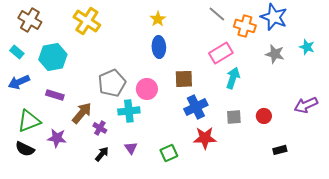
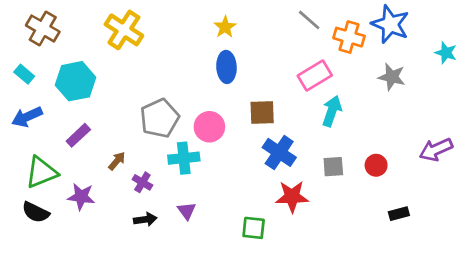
cyan star: (307, 47) -> (446, 53), moved
purple rectangle: (55, 95) -> (78, 135), turned -60
blue cross: (196, 107) -> (279, 152), turned -30
brown arrow: (82, 113) -> (117, 161), size x0.6
green square: (169, 153) -> (254, 228), moved, turned 30
black arrow: (102, 154) -> (145, 219), turned 42

